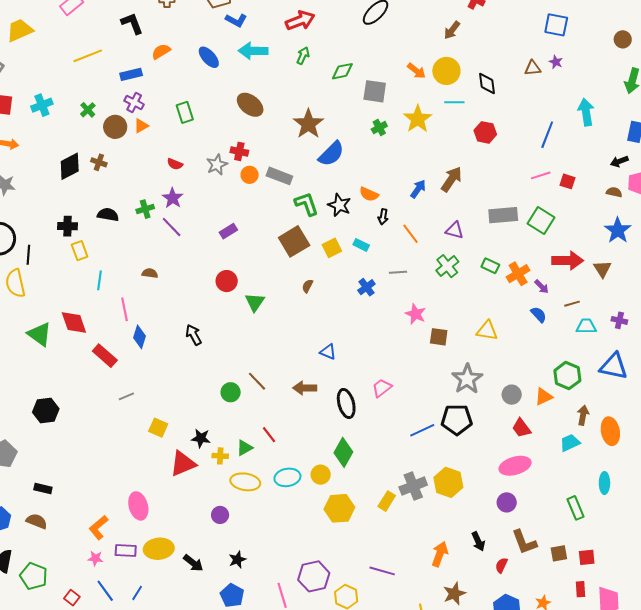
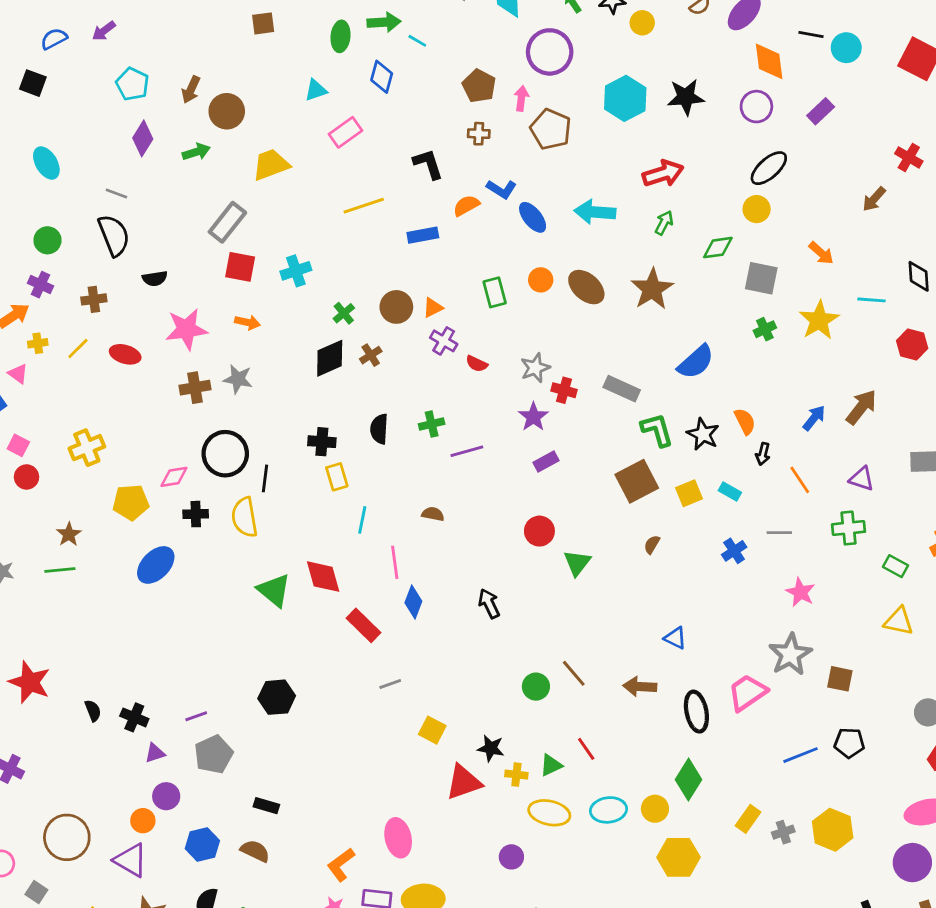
blue L-shape: (236, 20) -> (502, 189), moved
yellow circle: (446, 71) -> (757, 209), moved, size x0.7
purple cross: (134, 103) -> (444, 341), moved
green cross: (88, 110) -> (344, 313), moved
brown star: (308, 124) -> (652, 289), moved
red cross: (239, 151) -> (564, 390), moved
brown cross: (99, 162) -> (371, 355), turned 35
orange circle: (250, 175) -> (541, 280), moved
orange semicircle: (369, 194) -> (745, 421), turned -144
purple star: (173, 198) -> (533, 417), moved
black semicircle: (108, 215) -> (379, 429), turned -100
purple line: (172, 227) -> (467, 451), turned -65
green cross: (447, 266) -> (849, 528), turned 30
green rectangle: (490, 266) -> (895, 566), moved
brown square: (439, 337) -> (840, 679), moved
gray star: (467, 379) -> (790, 654), moved
pink trapezoid: (382, 388) -> (747, 693), size x1.4
black pentagon: (457, 420) -> (849, 743), size x0.7
gray cross: (413, 486) -> (783, 832), size x0.6
yellow rectangle: (387, 501) -> (748, 819), moved
purple circle: (507, 502) -> (912, 863), size x1.4

